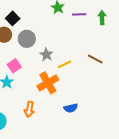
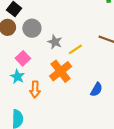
blue semicircle: (71, 108) -> (96, 90), moved, turned -40
orange arrow: (29, 109) -> (35, 89), moved

